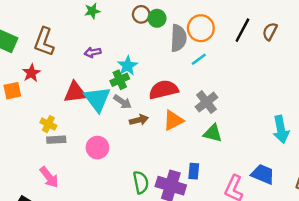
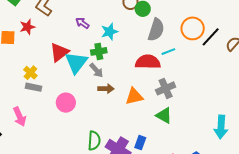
orange circle: (201, 28) -> (193, 28), moved
purple arrow: (93, 52) -> (82, 23), turned 32
cyan star: (127, 66) -> (109, 32), moved
red semicircle: (164, 90) -> (148, 62), moved
red triangle: (75, 92) -> (59, 52), turned -45

